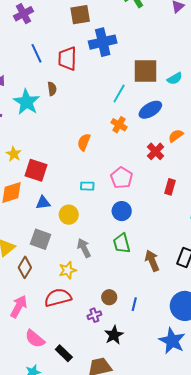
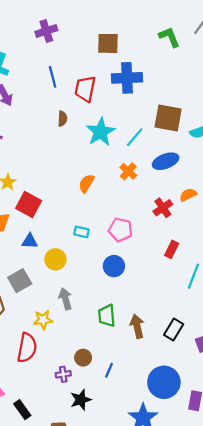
cyan star: (26, 102) -> (101, 132), moved
pink pentagon: (122, 178) -> (120, 230), turned -30
gray square: (41, 239) -> (20, 281), turned 30
green trapezoid: (122, 243) -> (107, 316), moved
red semicircle: (58, 298) -> (27, 348), turned 104

